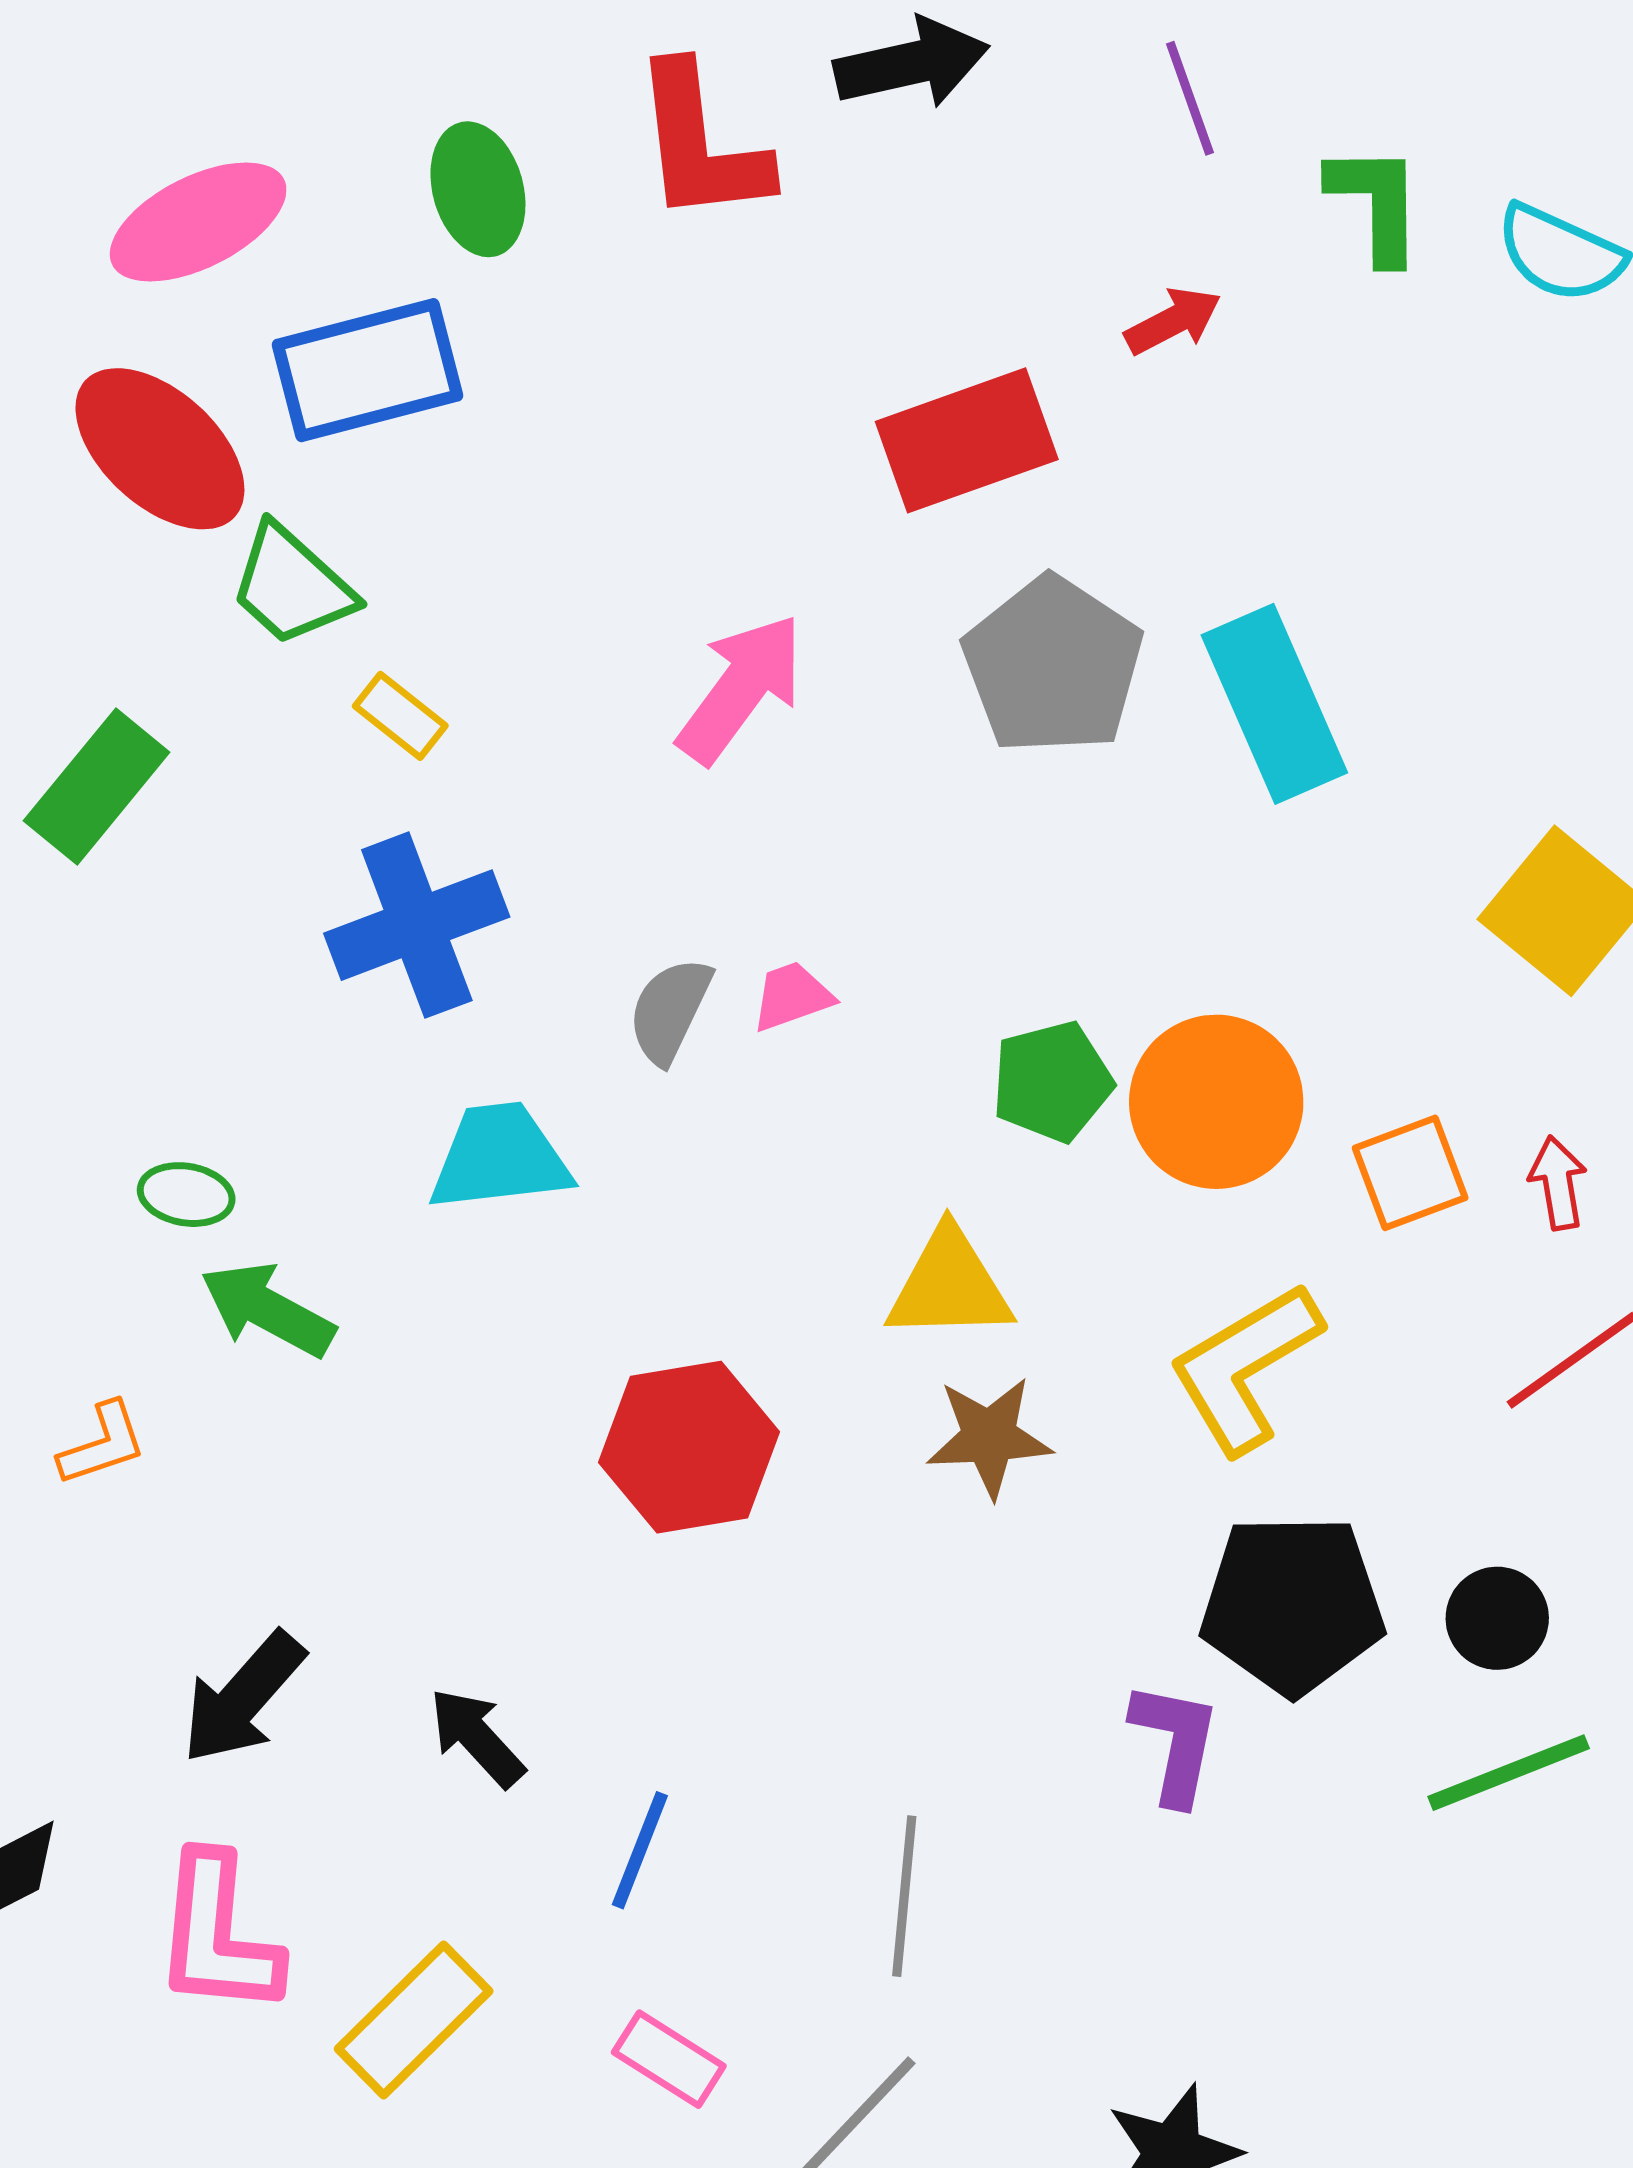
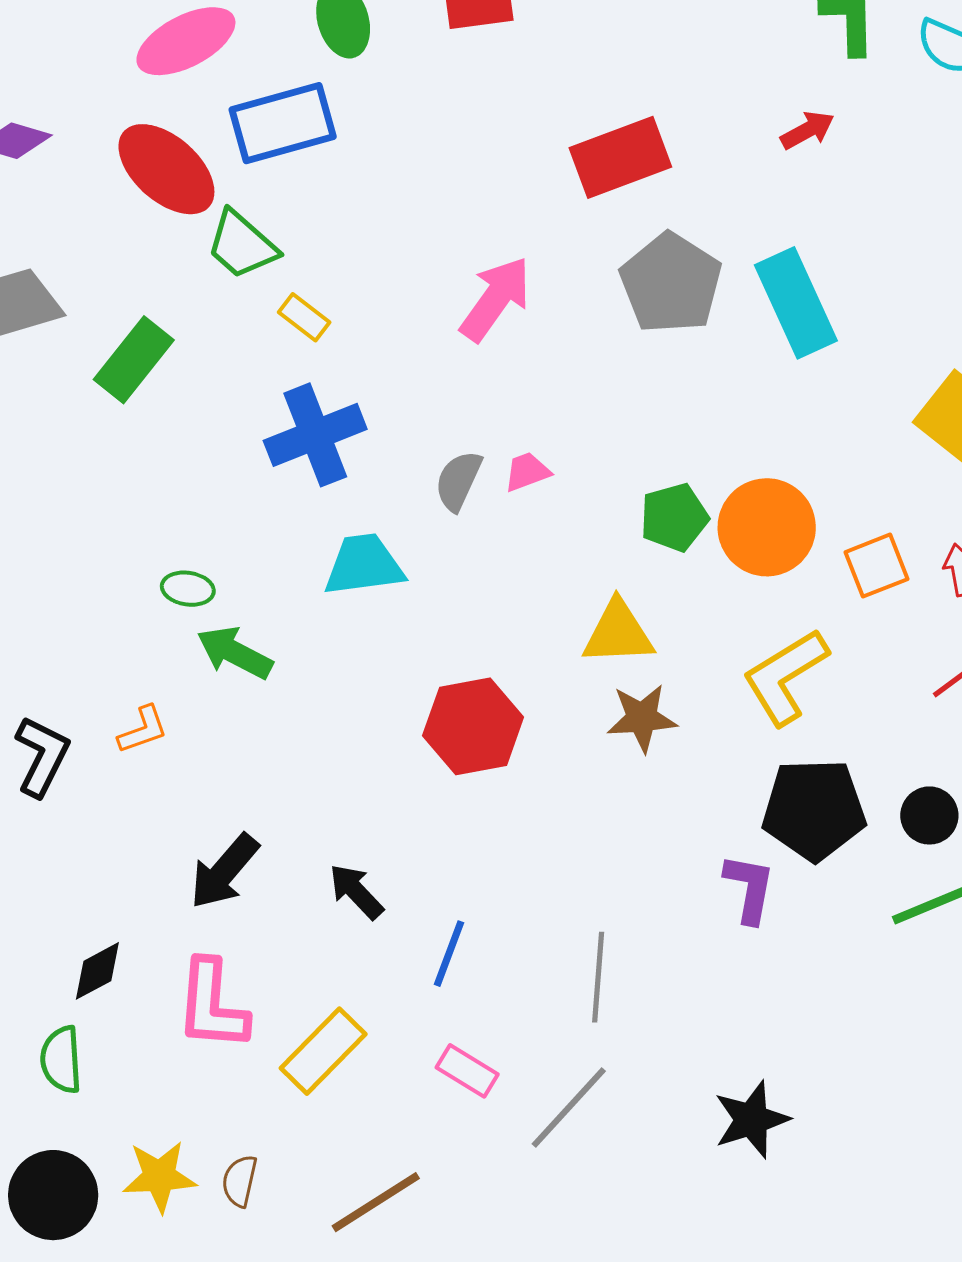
red arrow: (1173, 321) -> (807, 130), moved

